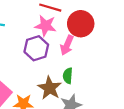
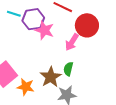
pink star: (46, 26) -> (44, 30), moved
purple hexagon: (36, 48) -> (33, 19), moved

